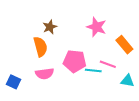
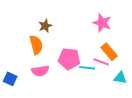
pink star: (96, 27) -> (102, 23), moved
orange rectangle: (124, 45) -> (109, 52), moved

